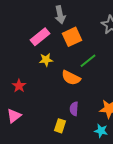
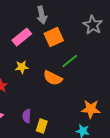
yellow star: (46, 60) -> (22, 67), moved
purple semicircle: (74, 109) -> (27, 116), moved

